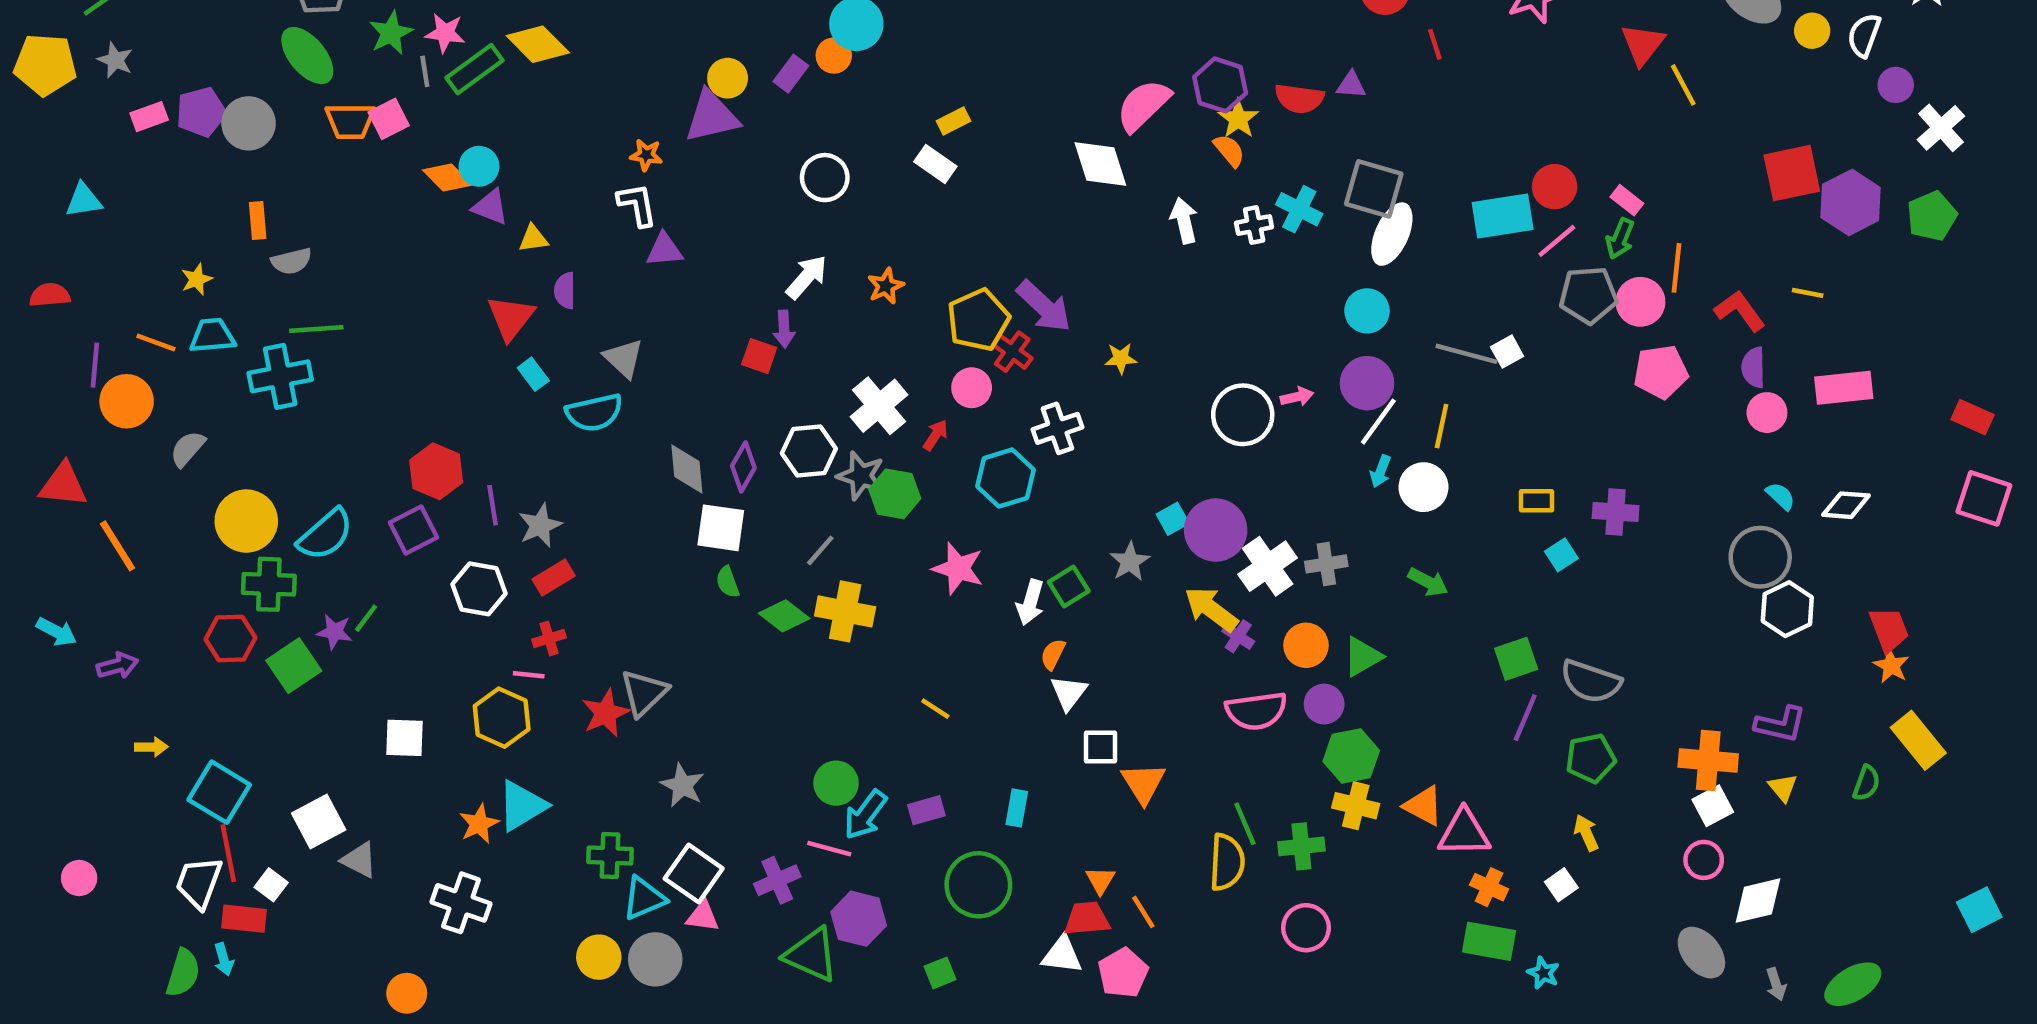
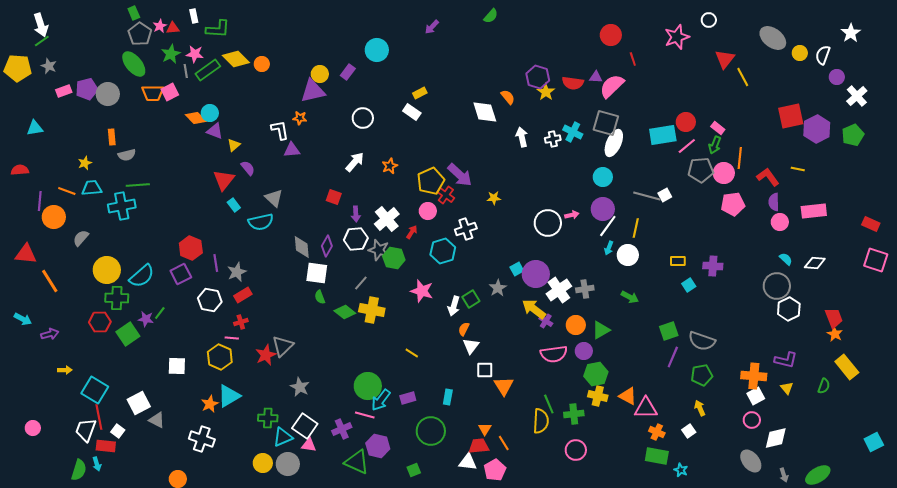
orange circle: (834, 56) -> (262, 64), moved
pink semicircle: (1143, 105) -> (612, 86), moved
orange semicircle: (1229, 150) -> (508, 97), moved
orange star: (646, 155) -> (300, 118), moved
yellow triangle: (533, 239) -> (234, 145), turned -32
purple semicircle: (565, 291) -> (248, 168), turned 140
purple arrow: (784, 329) -> (356, 214), moved
green circle: (836, 783) -> (368, 386), size x1.4

